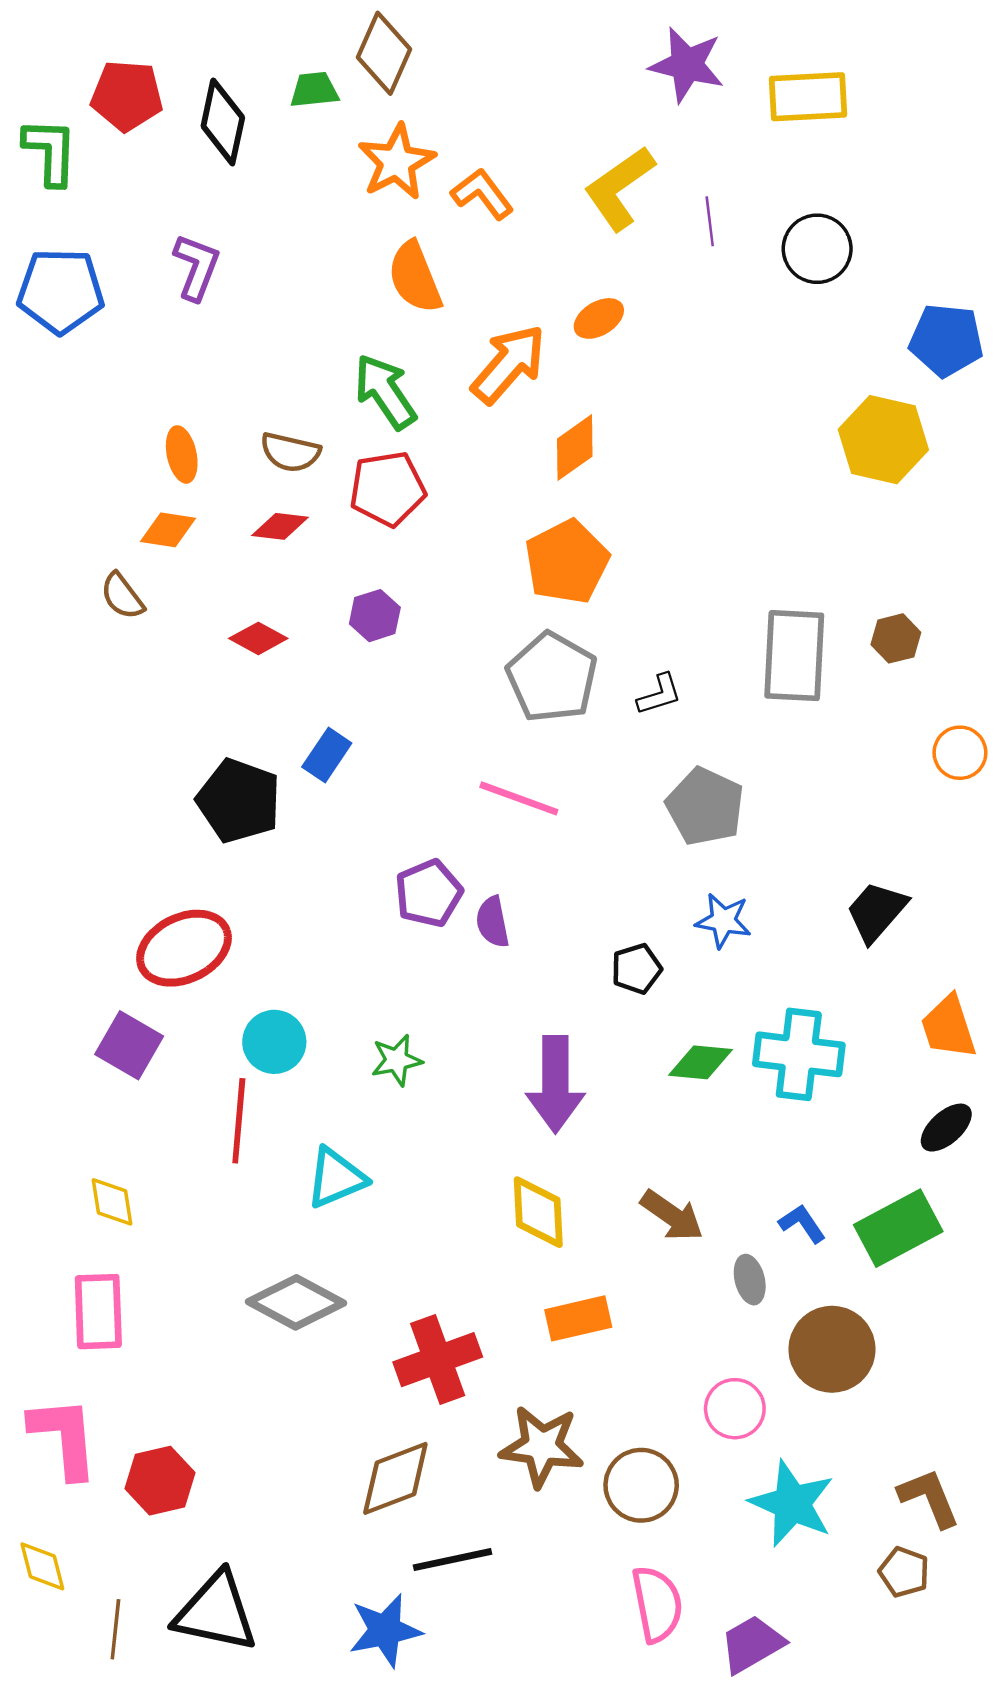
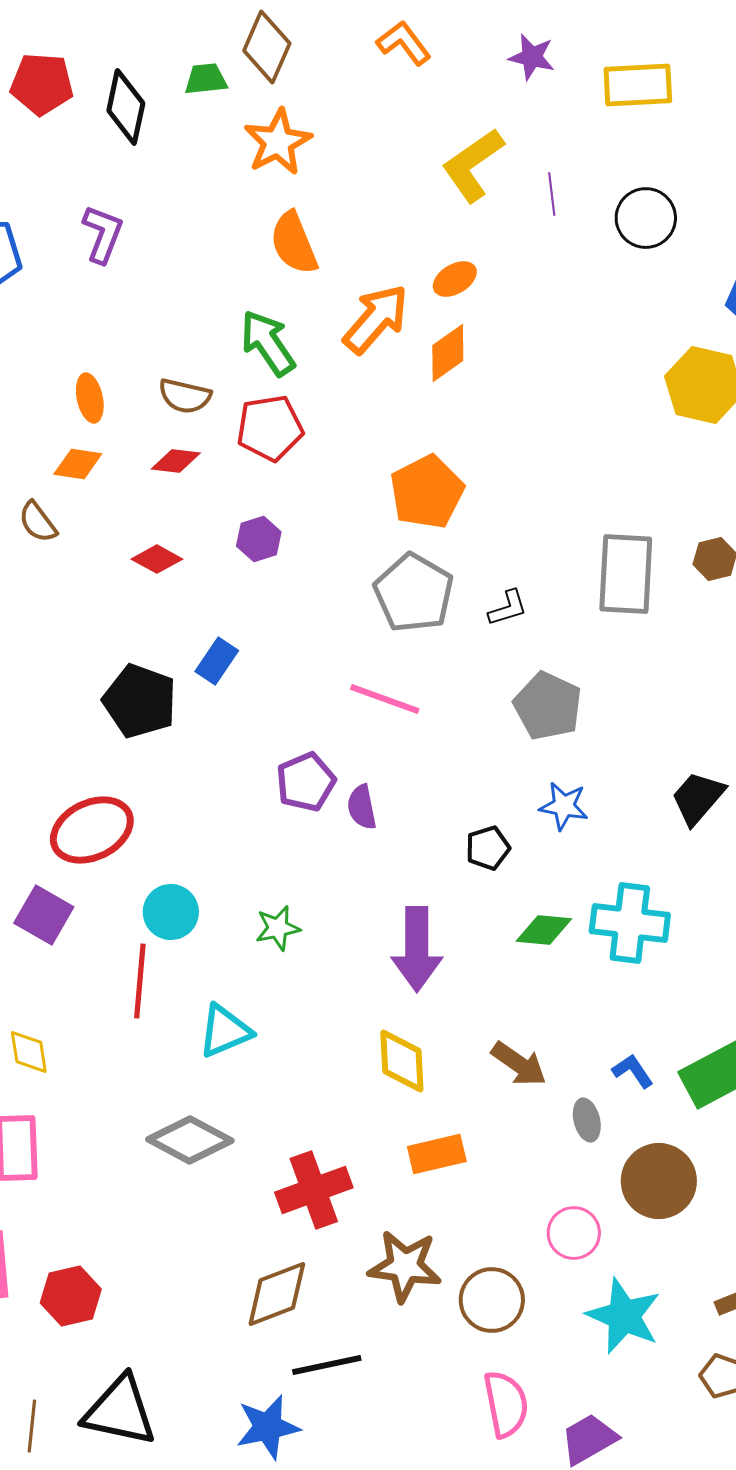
purple star: (687, 65) -> (532, 57), size x0.7
orange L-shape: (482, 194) -> (404, 43), moved
orange diamond: (575, 448) -> (448, 353), moved

